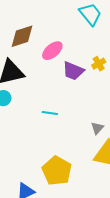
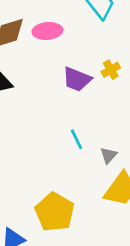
pink ellipse: (52, 51) -> (47, 31), moved, turned 35
cyan line: (50, 113) -> (77, 139), moved, turned 56

